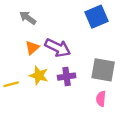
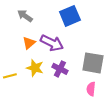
blue square: (96, 17) -> (70, 16), moved
purple cross: (67, 77) -> (60, 69), turned 35

